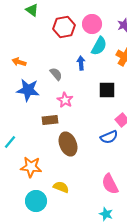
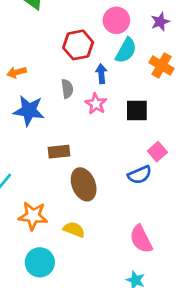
red hexagon: (64, 27) -> (78, 45), moved
orange arrow: (19, 62) -> (17, 72), turned -32
gray semicircle: (56, 74) -> (67, 89), turned 32
pink star: (65, 100) -> (96, 104), moved
yellow semicircle: (61, 187) -> (74, 230), moved

